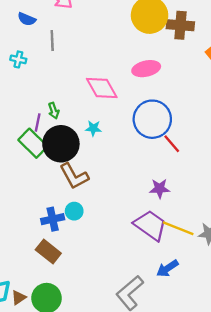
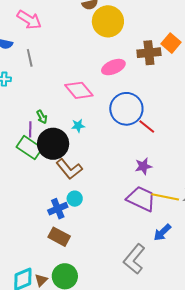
brown cross: (180, 25) -> (149, 53), moved

